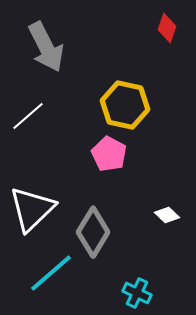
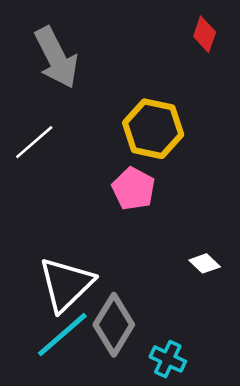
white triangle: (32, 209) -> (66, 284), moved
gray diamond: (93, 232) -> (114, 325), moved

